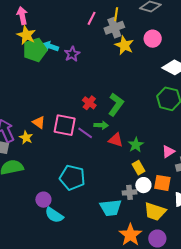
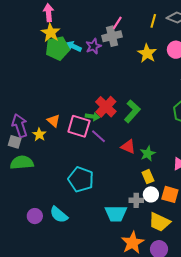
yellow line: (116, 14) -> (153, 21), moved
gray cross: (114, 28) -> (112, 36), moved
purple star: (72, 54) -> (94, 46), moved
red cross: (89, 103) -> (106, 107), size x1.5
green arrow: (101, 125) -> (92, 117), moved
purple circle: (43, 200) -> (35, 216), moved

